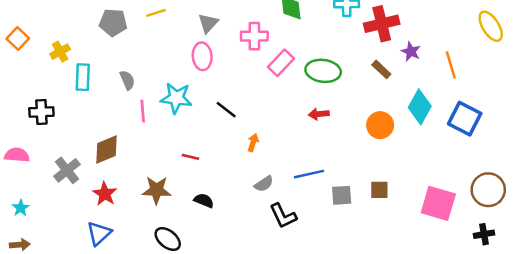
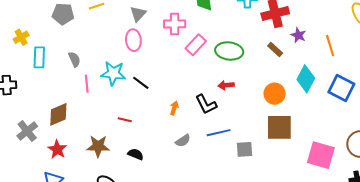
black line: (226, 110) -> (141, 83), moved
brown square: (379, 190) -> (279, 127), moved, size x1.8
black L-shape: (283, 216) -> (206, 104), moved

